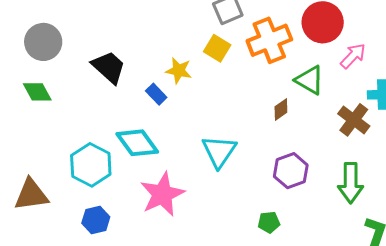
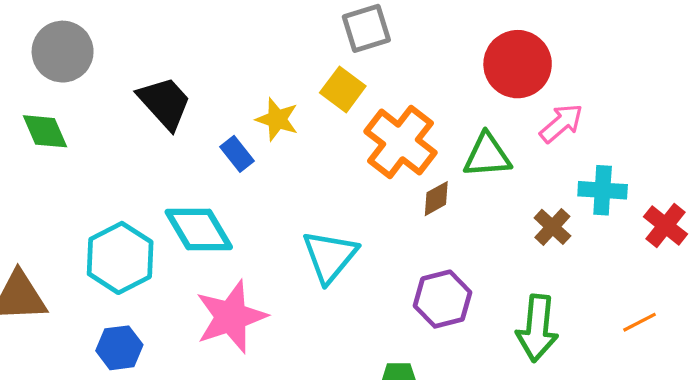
orange cross: (269, 40) -> (400, 142), moved, turned -36
green triangle: (310, 80) -> (487, 155), turned -40
brown cross: (354, 120) -> (552, 227), size x0.7

